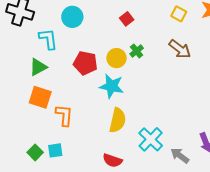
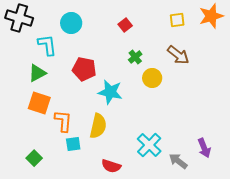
yellow square: (179, 14) -> (177, 20), turned -35
yellow circle: (117, 58) -> (152, 78), moved
yellow semicircle: (118, 120) -> (98, 126), moved
cyan square: (55, 150) -> (73, 144), moved

